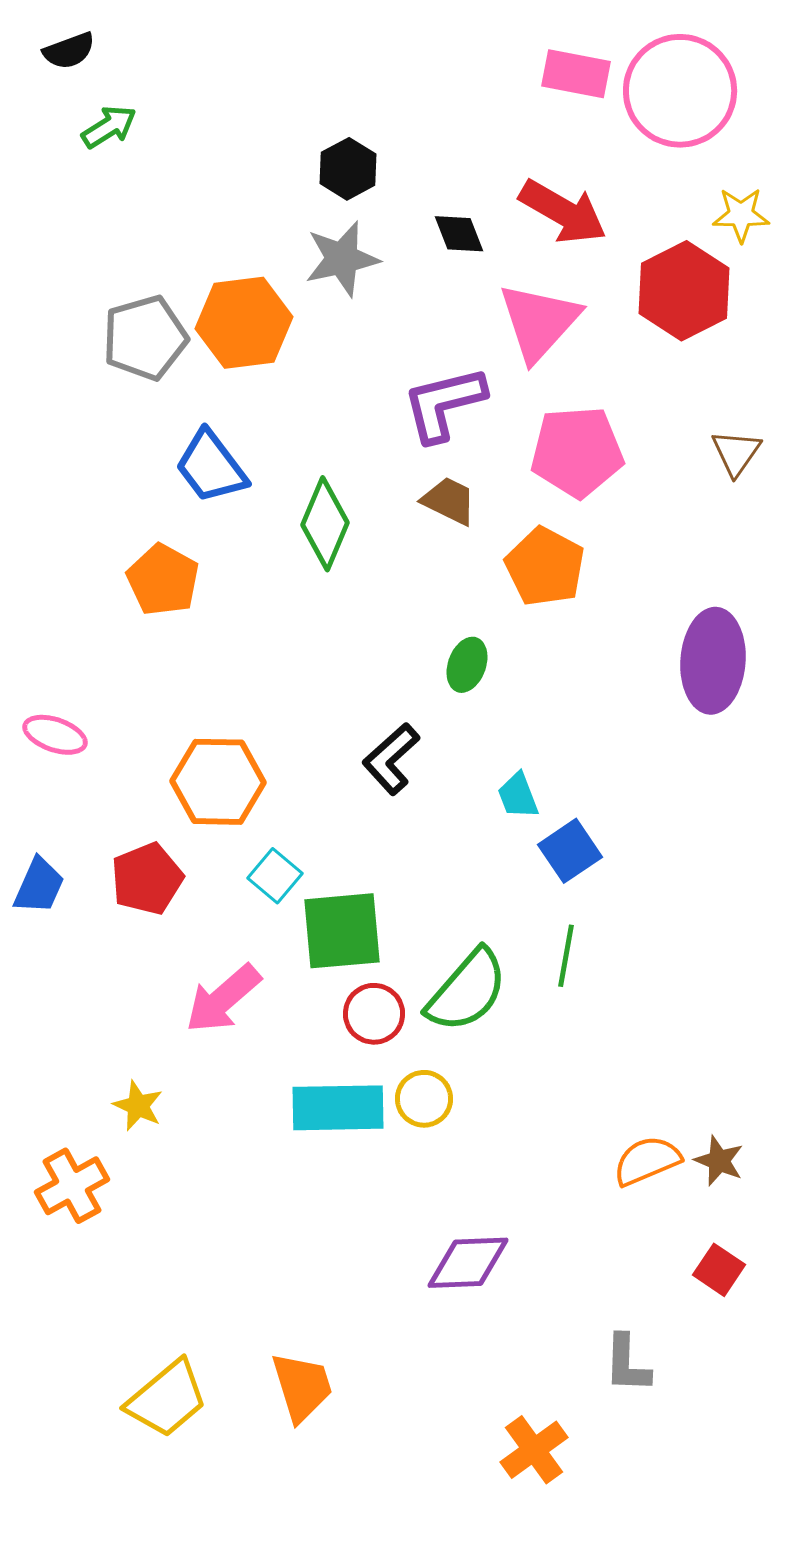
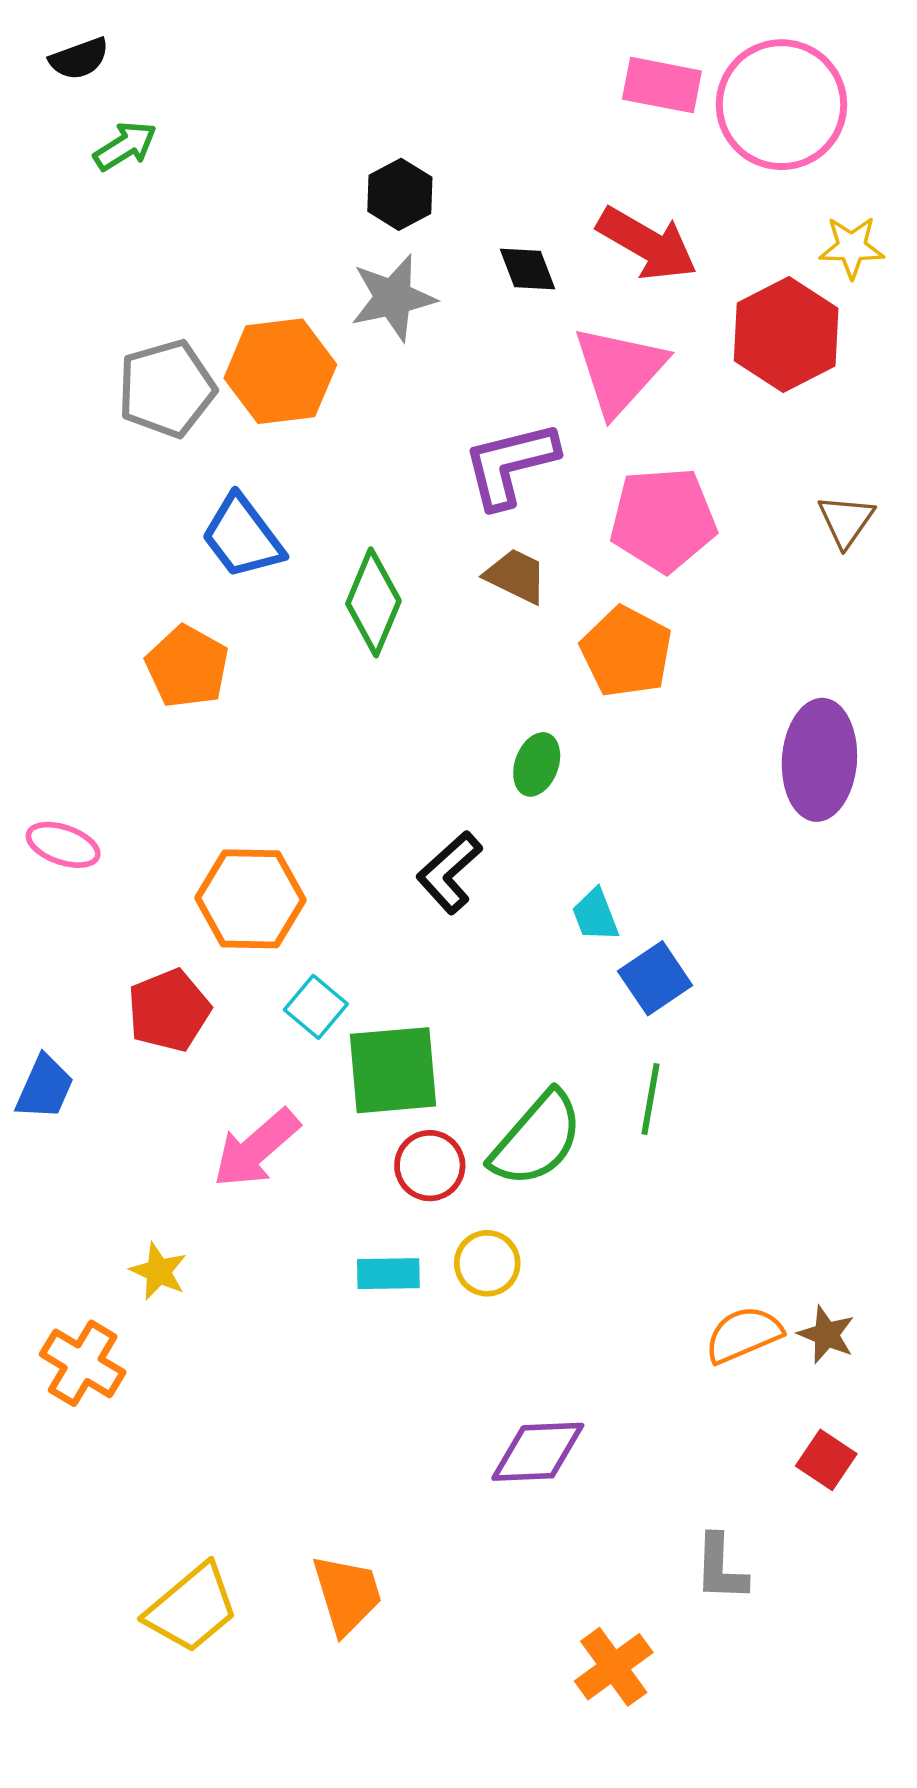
blue trapezoid: (39, 886) -> (45, 1087), moved
cyan rectangle: (338, 1108) -> (388, 1274), size x0.6
orange cross: (72, 1186) -> (83, 1363), turned -30

